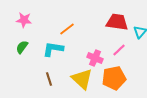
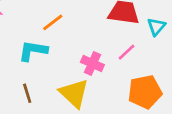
orange pentagon: (114, 78) -> (145, 92), moved

